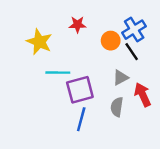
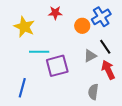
black line: (132, 52) -> (105, 47), moved
gray semicircle: (117, 107) -> (93, 92), moved
blue line: (81, 119) -> (22, 88), moved

